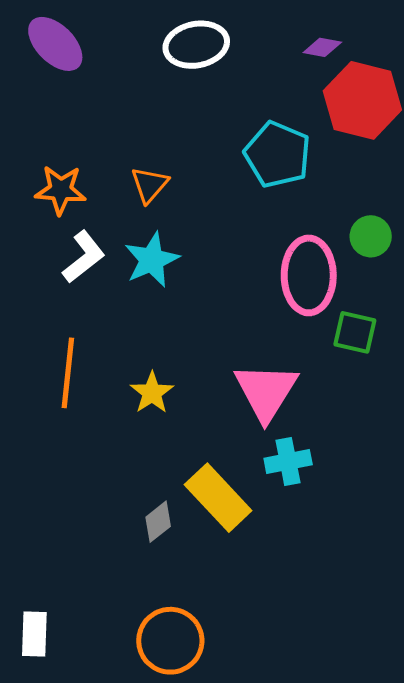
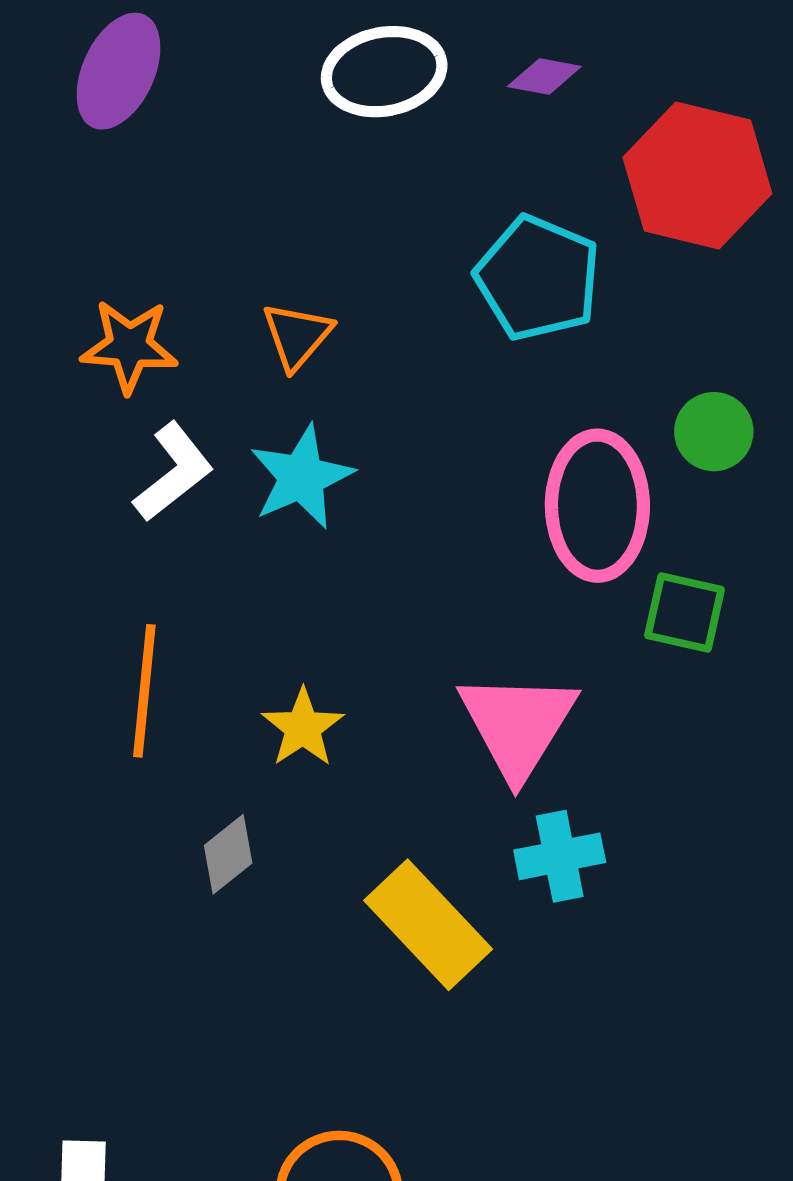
purple ellipse: (55, 44) -> (119, 71), turned 70
purple diamond: (322, 47) -> (544, 76), moved
gray diamond: (158, 522) -> (228, 854), moved

